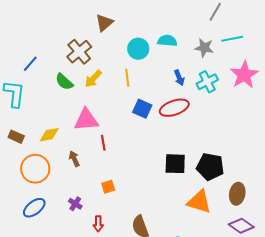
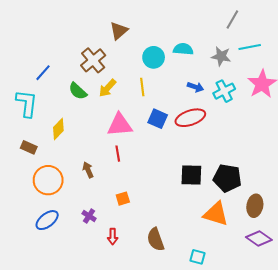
blue arrow: (179, 78) -> (195, 87), turned -49
pink triangle: (86, 120) -> (120, 125), moved
yellow diamond: (49, 135) -> (58, 129), moved, turned -35

